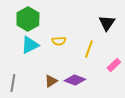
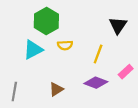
green hexagon: (28, 19) -> (46, 21), moved
purple diamond: (75, 80) -> (96, 83), moved

